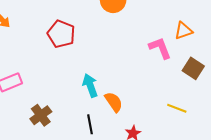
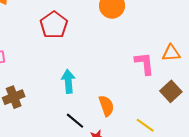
orange semicircle: (114, 102) -> (106, 106), moved
black line: (90, 124) -> (75, 121), moved, turned -54

